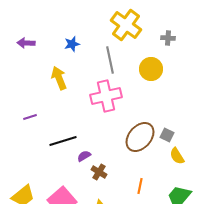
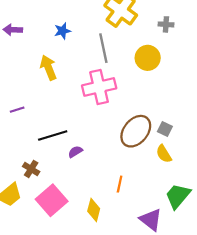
yellow semicircle: (177, 156) -> (164, 154), moved
brown cross: (99, 172) -> (31, 169), moved
orange line: (140, 186) -> (120, 184), moved

